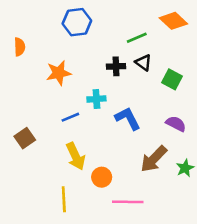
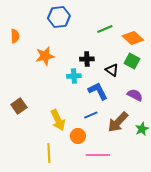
orange diamond: (173, 21) -> (133, 38), moved
black triangle: (143, 62) -> (112, 70), moved
black cross: (116, 66) -> (87, 59), moved
blue line: (70, 117) -> (91, 115), moved

